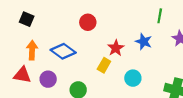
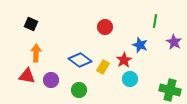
red circle: (88, 22) -> (105, 27), moved
red star: (116, 48) -> (124, 60), moved
blue diamond: (63, 51) -> (80, 60), moved

